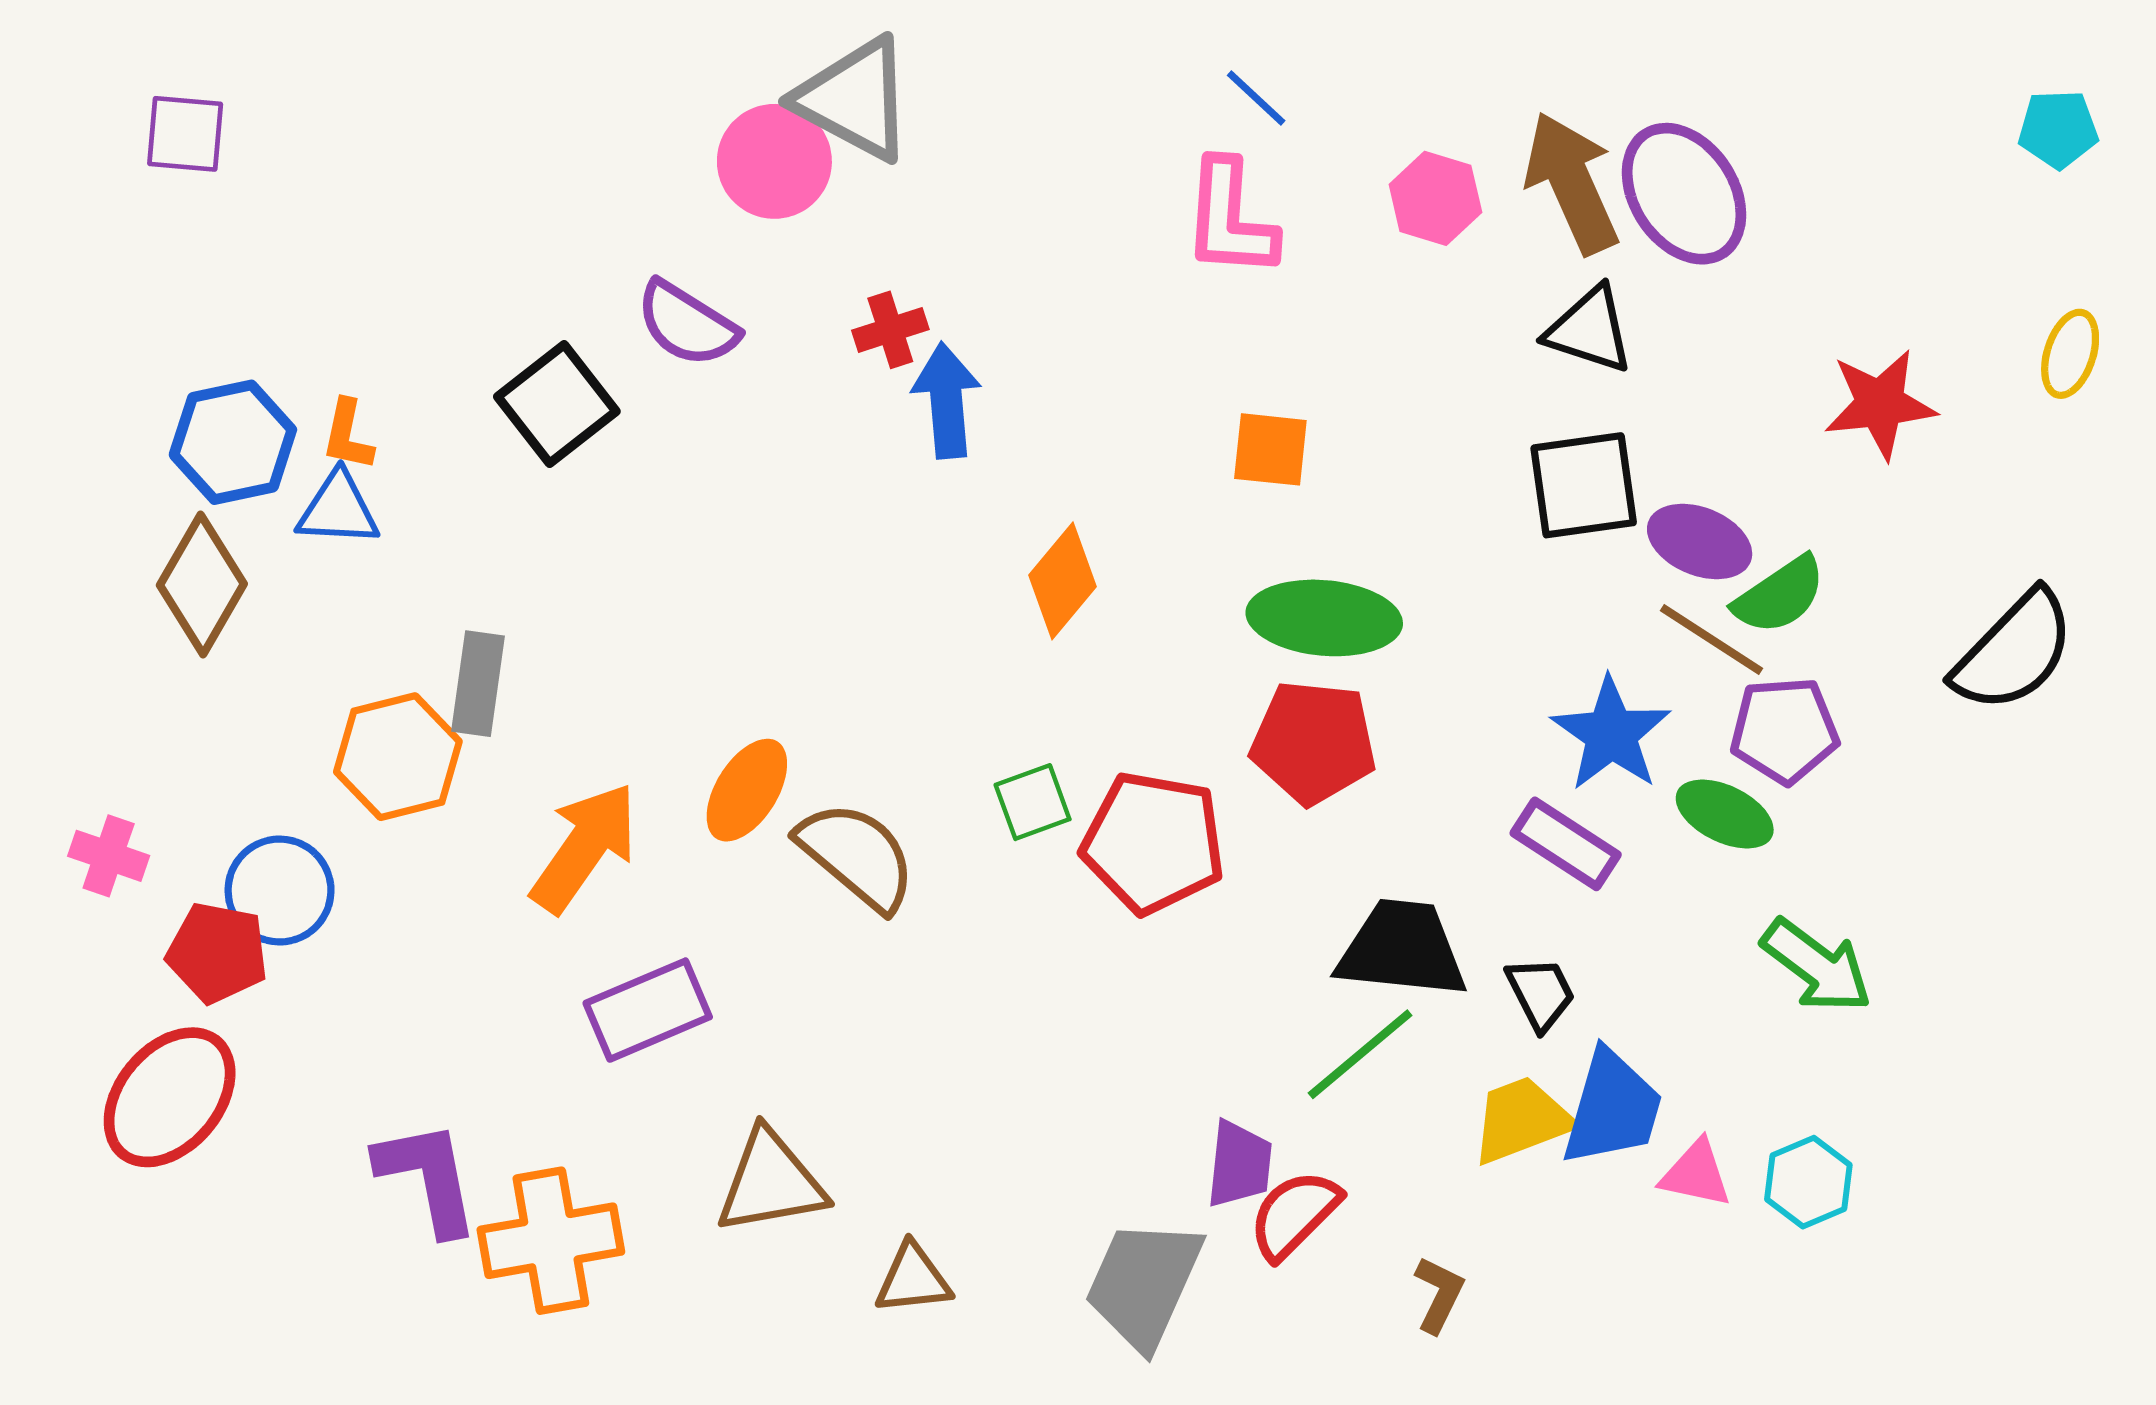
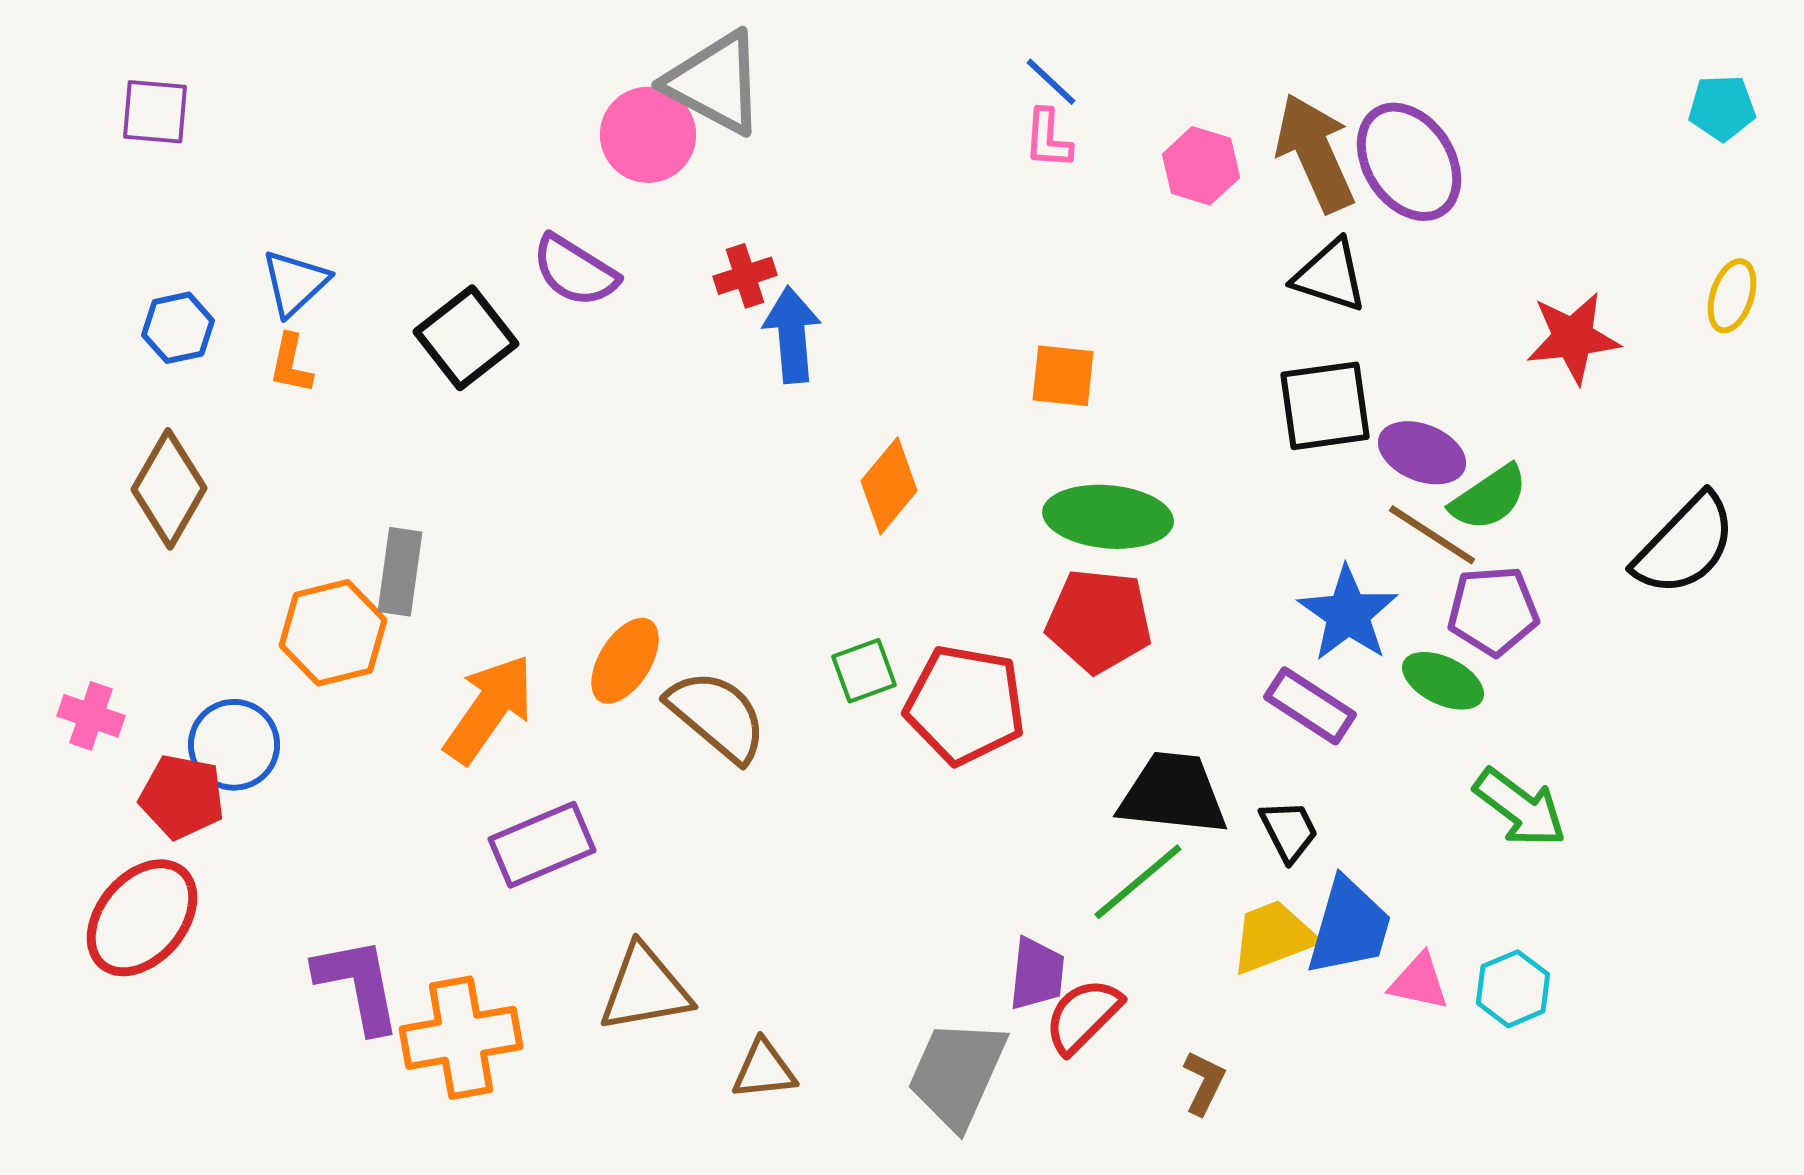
pink L-shape: (1230, 219) -> (1048, 139), moved, size x0.6
blue hexagon: (233, 442) -> (178, 328), moved, size x0.7
blue triangle: (338, 509) -> (295, 283), moved, turned -46

